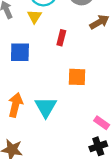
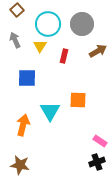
red rectangle: (61, 38) -> (64, 56), moved
cyan triangle: (46, 107) -> (50, 111), moved

